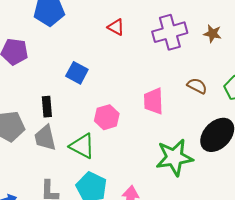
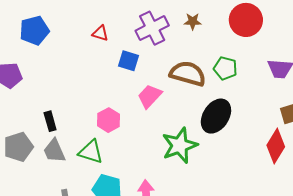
blue square: (77, 73) -> (128, 61), moved
brown semicircle: (197, 86) -> (188, 74), size x1.8
pink trapezoid: (153, 101) -> (150, 96), turned 56

